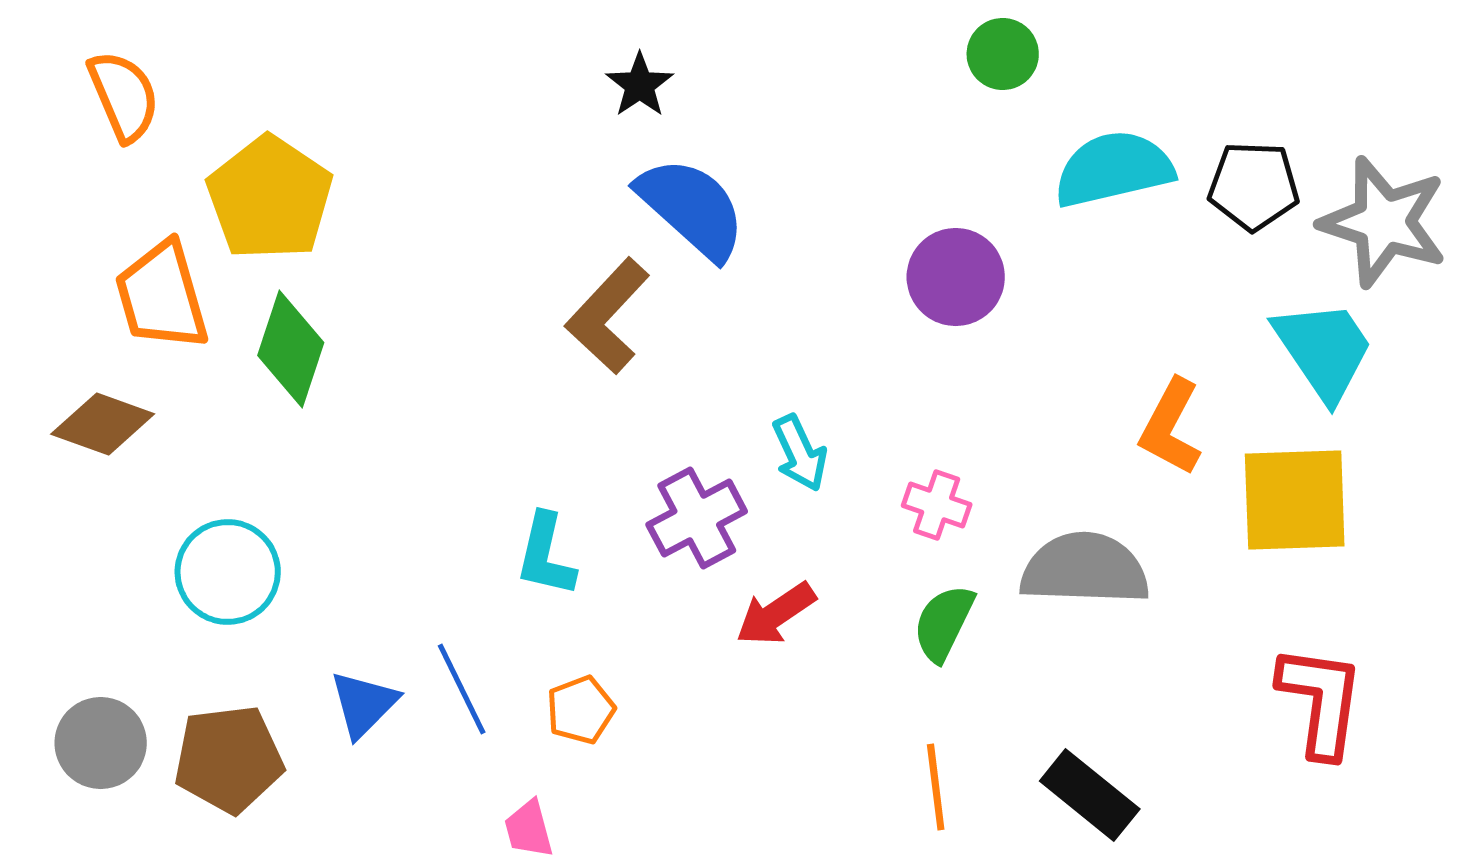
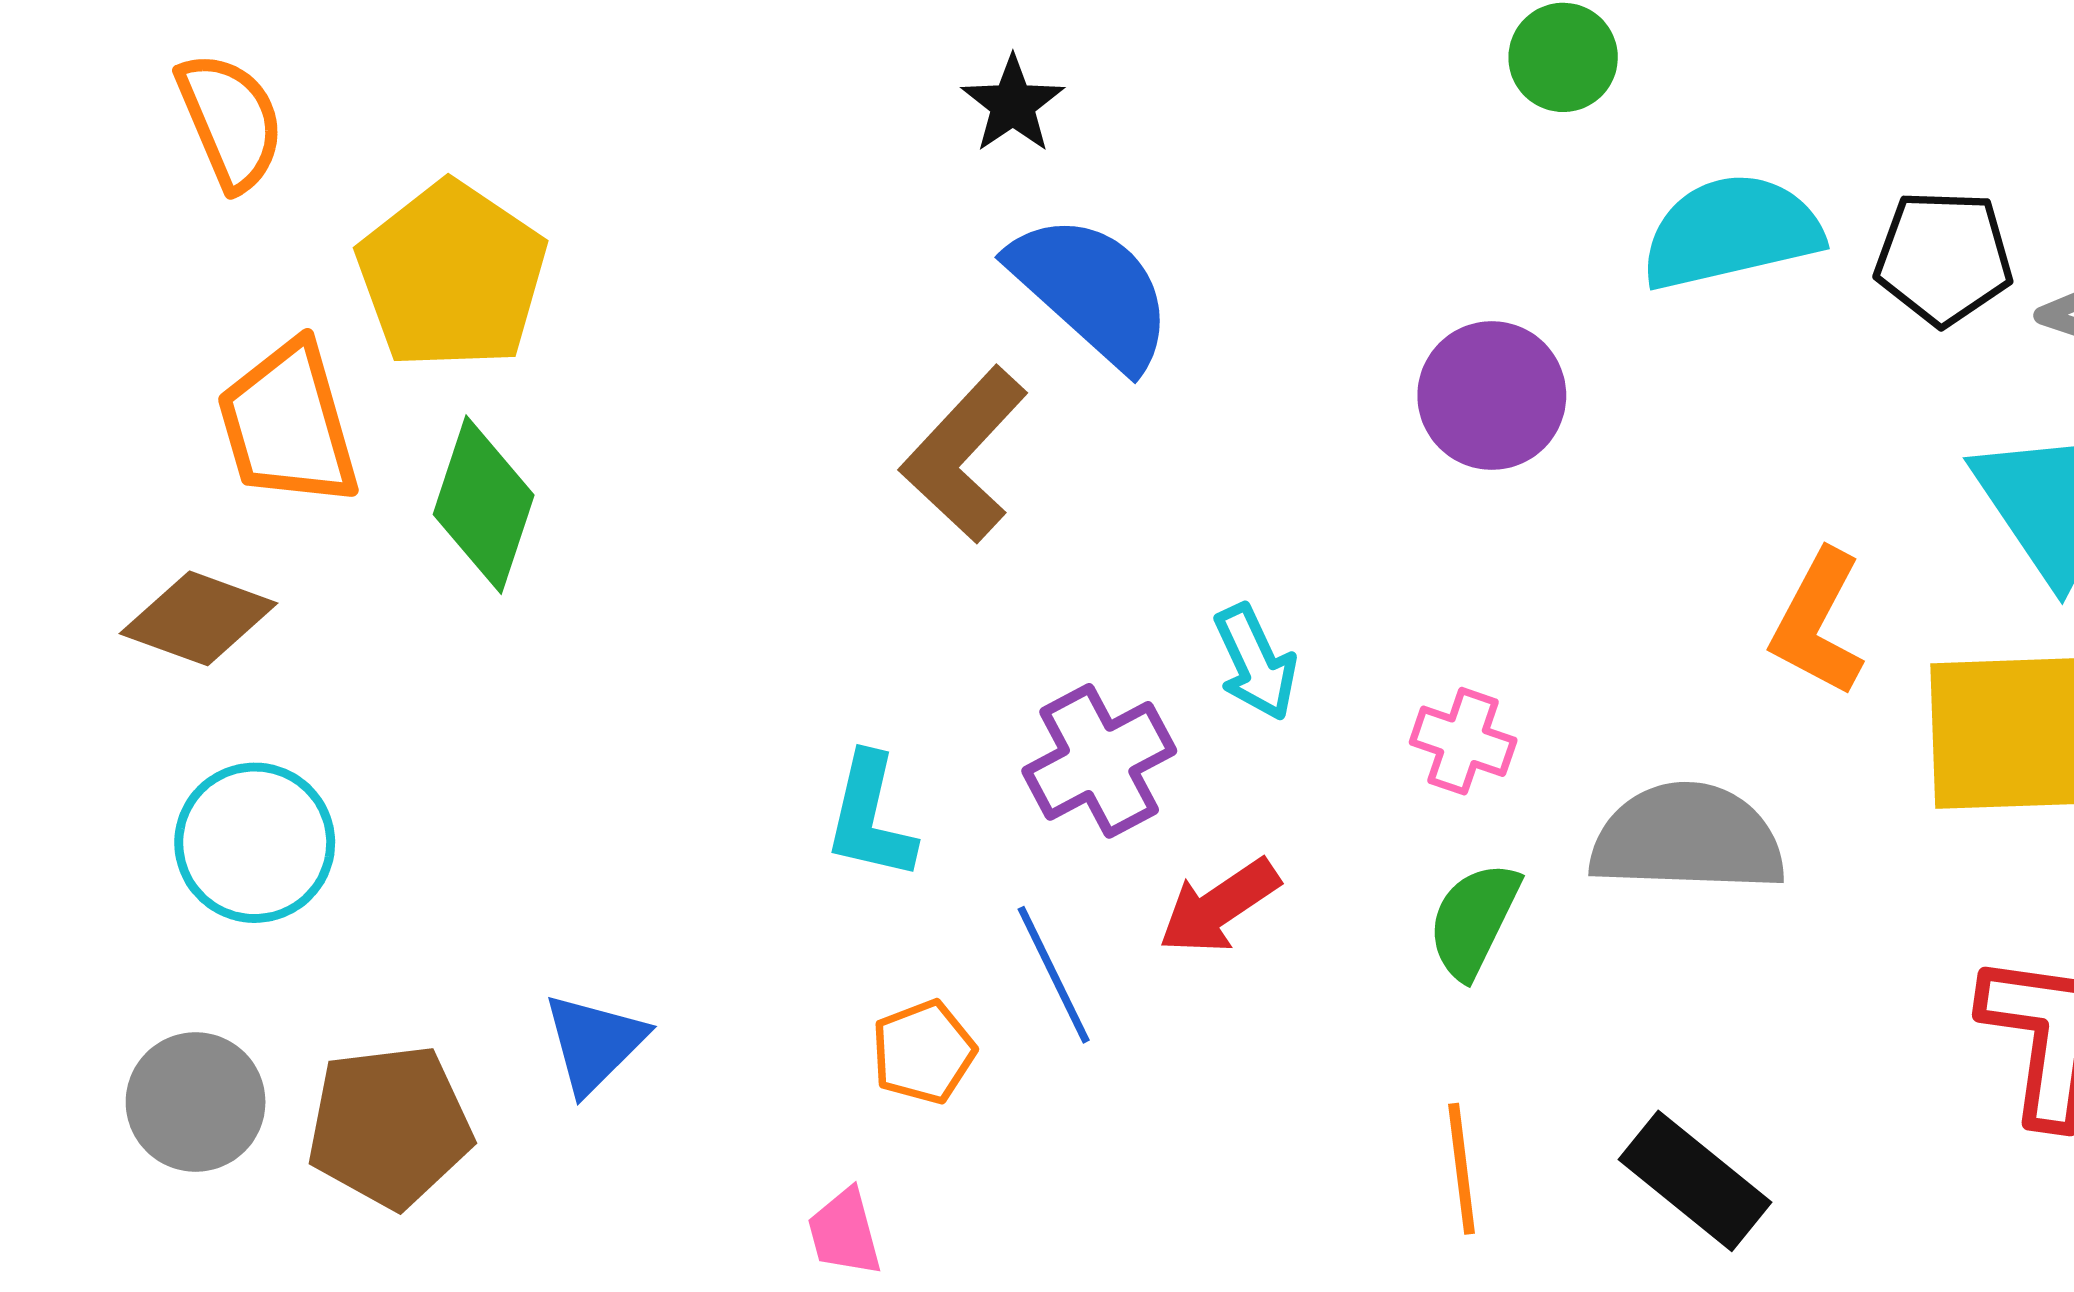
cyan circle: (228, 572) -> (255, 843), moved
blue line: (462, 689) -> (1054, 975), moved

